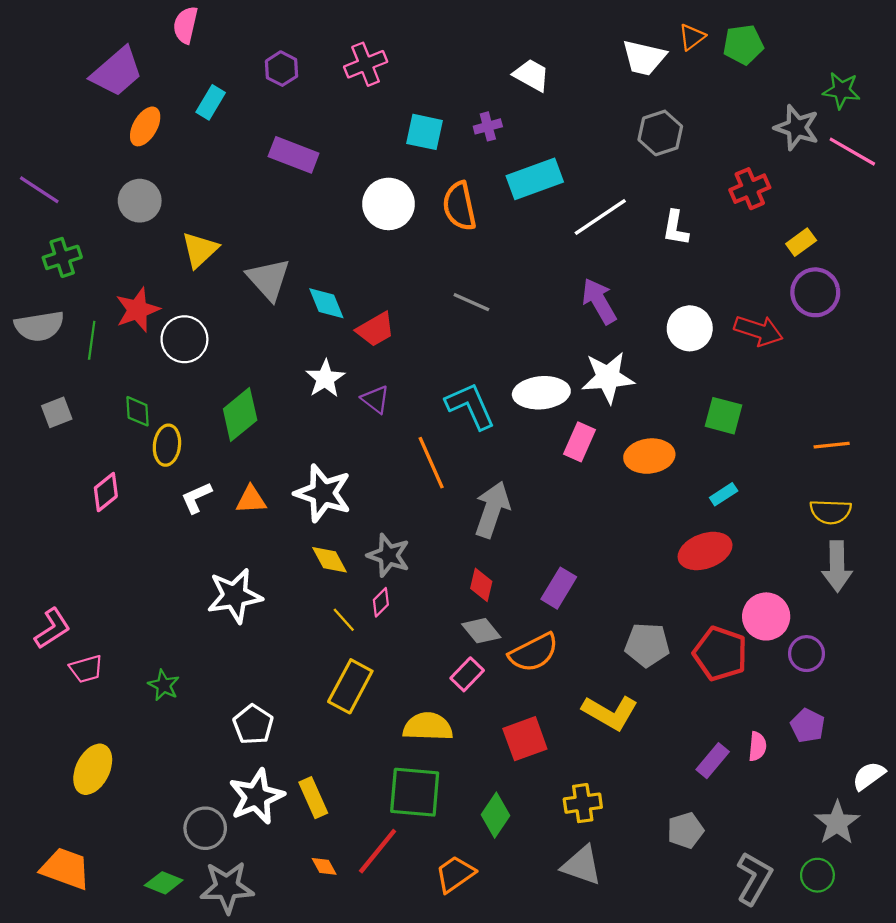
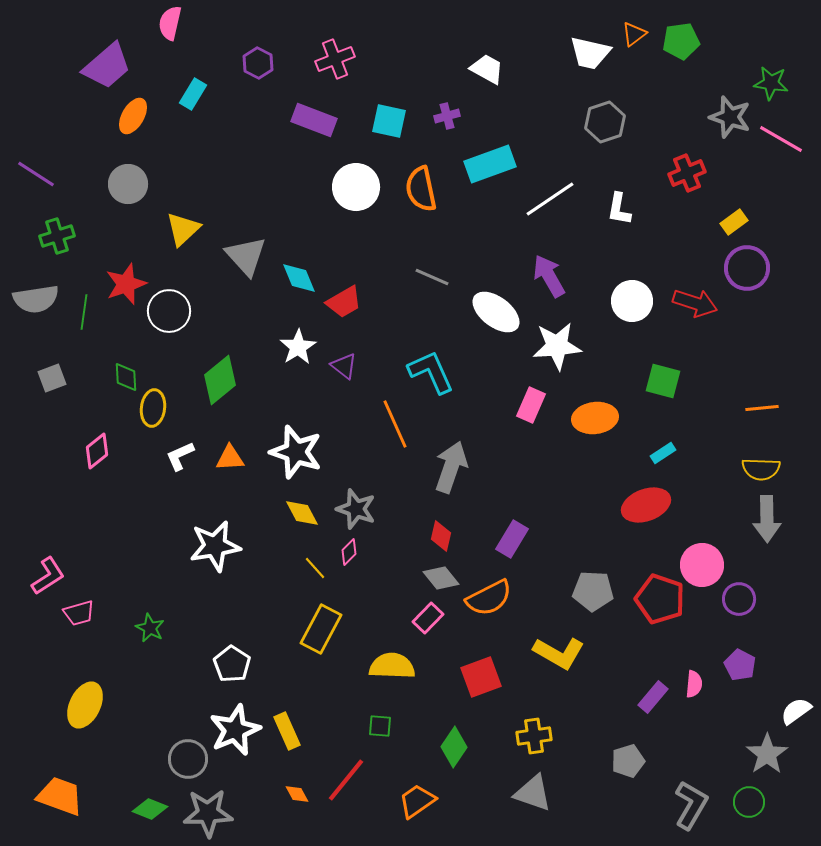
purple rectangle: (294, 155) -> (314, 120), moved
white ellipse: (541, 393) -> (496, 312), moved, turned 42
green square: (415, 792) -> (380, 726), size x0.5

